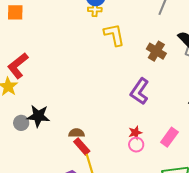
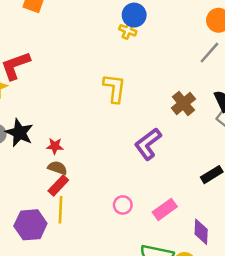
yellow L-shape: (114, 35) -> (115, 88), moved
red star: (135, 133) -> (55, 146), moved
red rectangle: (82, 146) -> (58, 186), turned 66

